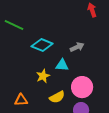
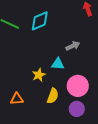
cyan diamond: (42, 45) -> (40, 21), moved, turned -45
yellow semicircle: (57, 97) -> (53, 96), turned -42

